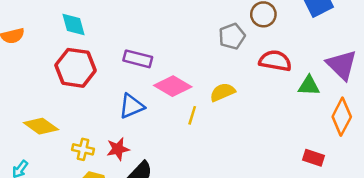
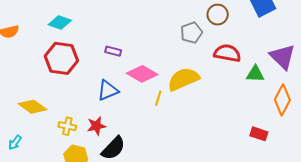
cyan diamond: (73, 25) -> (60, 22), turned -55
purple rectangle: (138, 59) -> (113, 51), size x0.7
yellow semicircle: (222, 92) -> (183, 79), size x1.5

